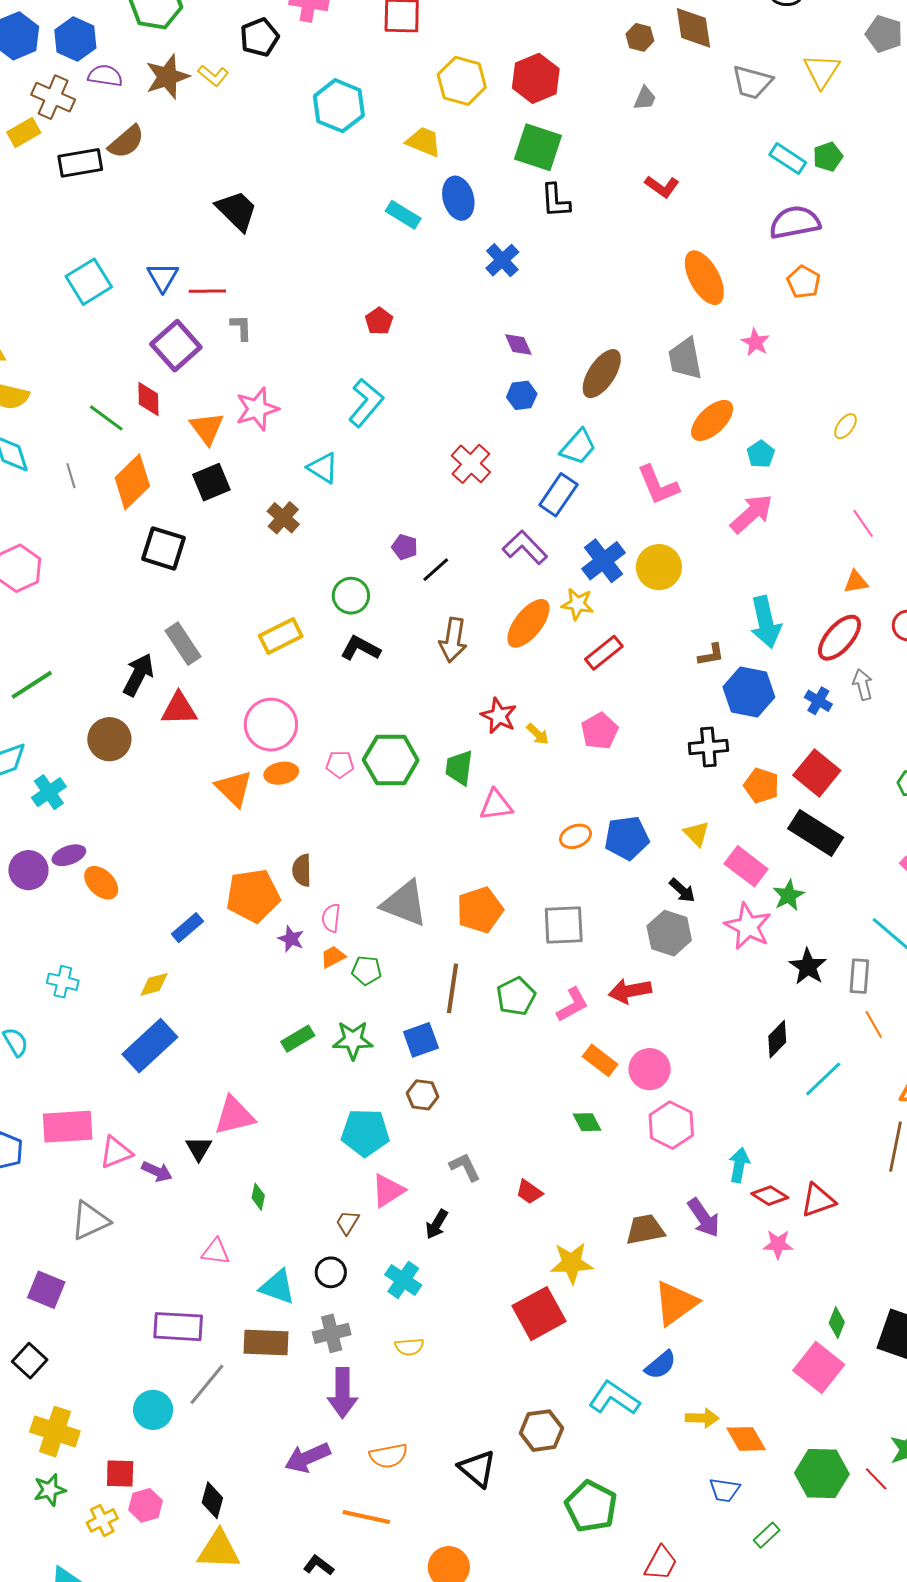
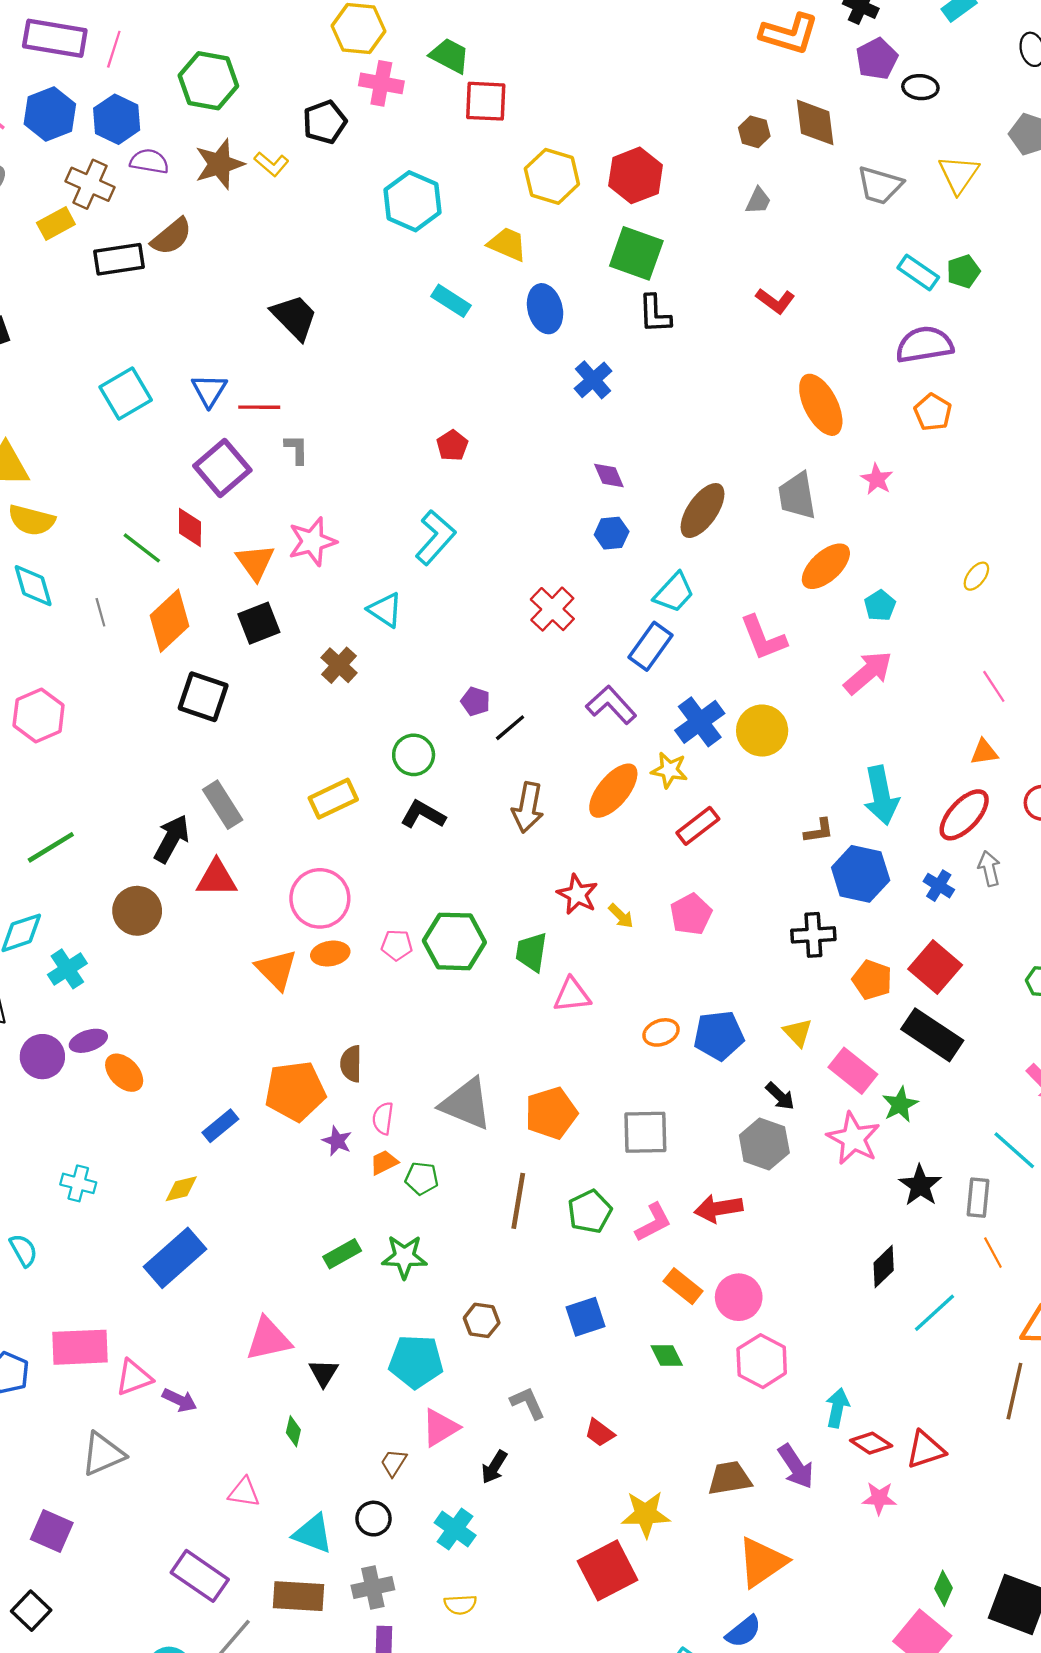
cyan rectangle: (403, 215) -> (451, 301), moved
blue square: (421, 1040) -> (585, 1317), moved
black triangle: (199, 1148) -> (324, 1373), moved
purple rectangle: (178, 1327) -> (200, 1576), turned 30

